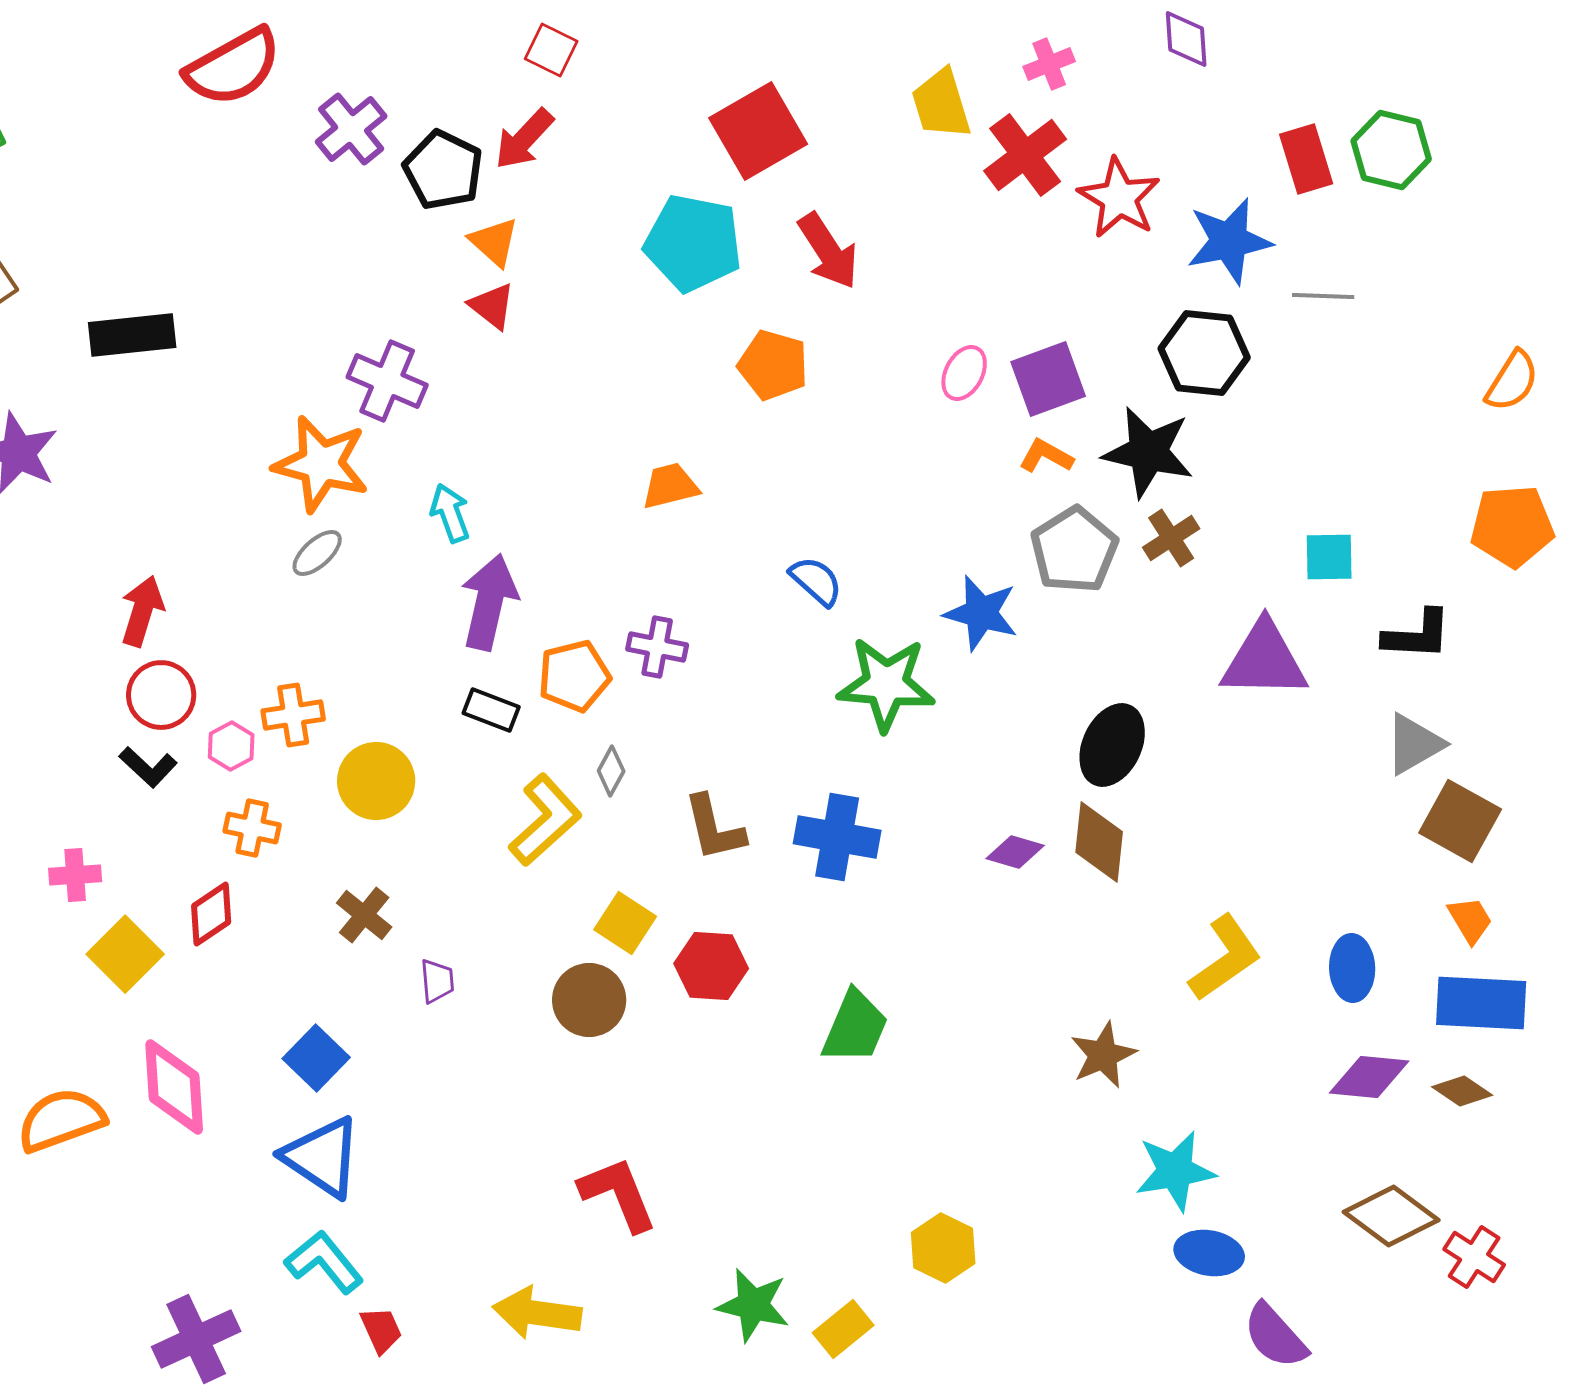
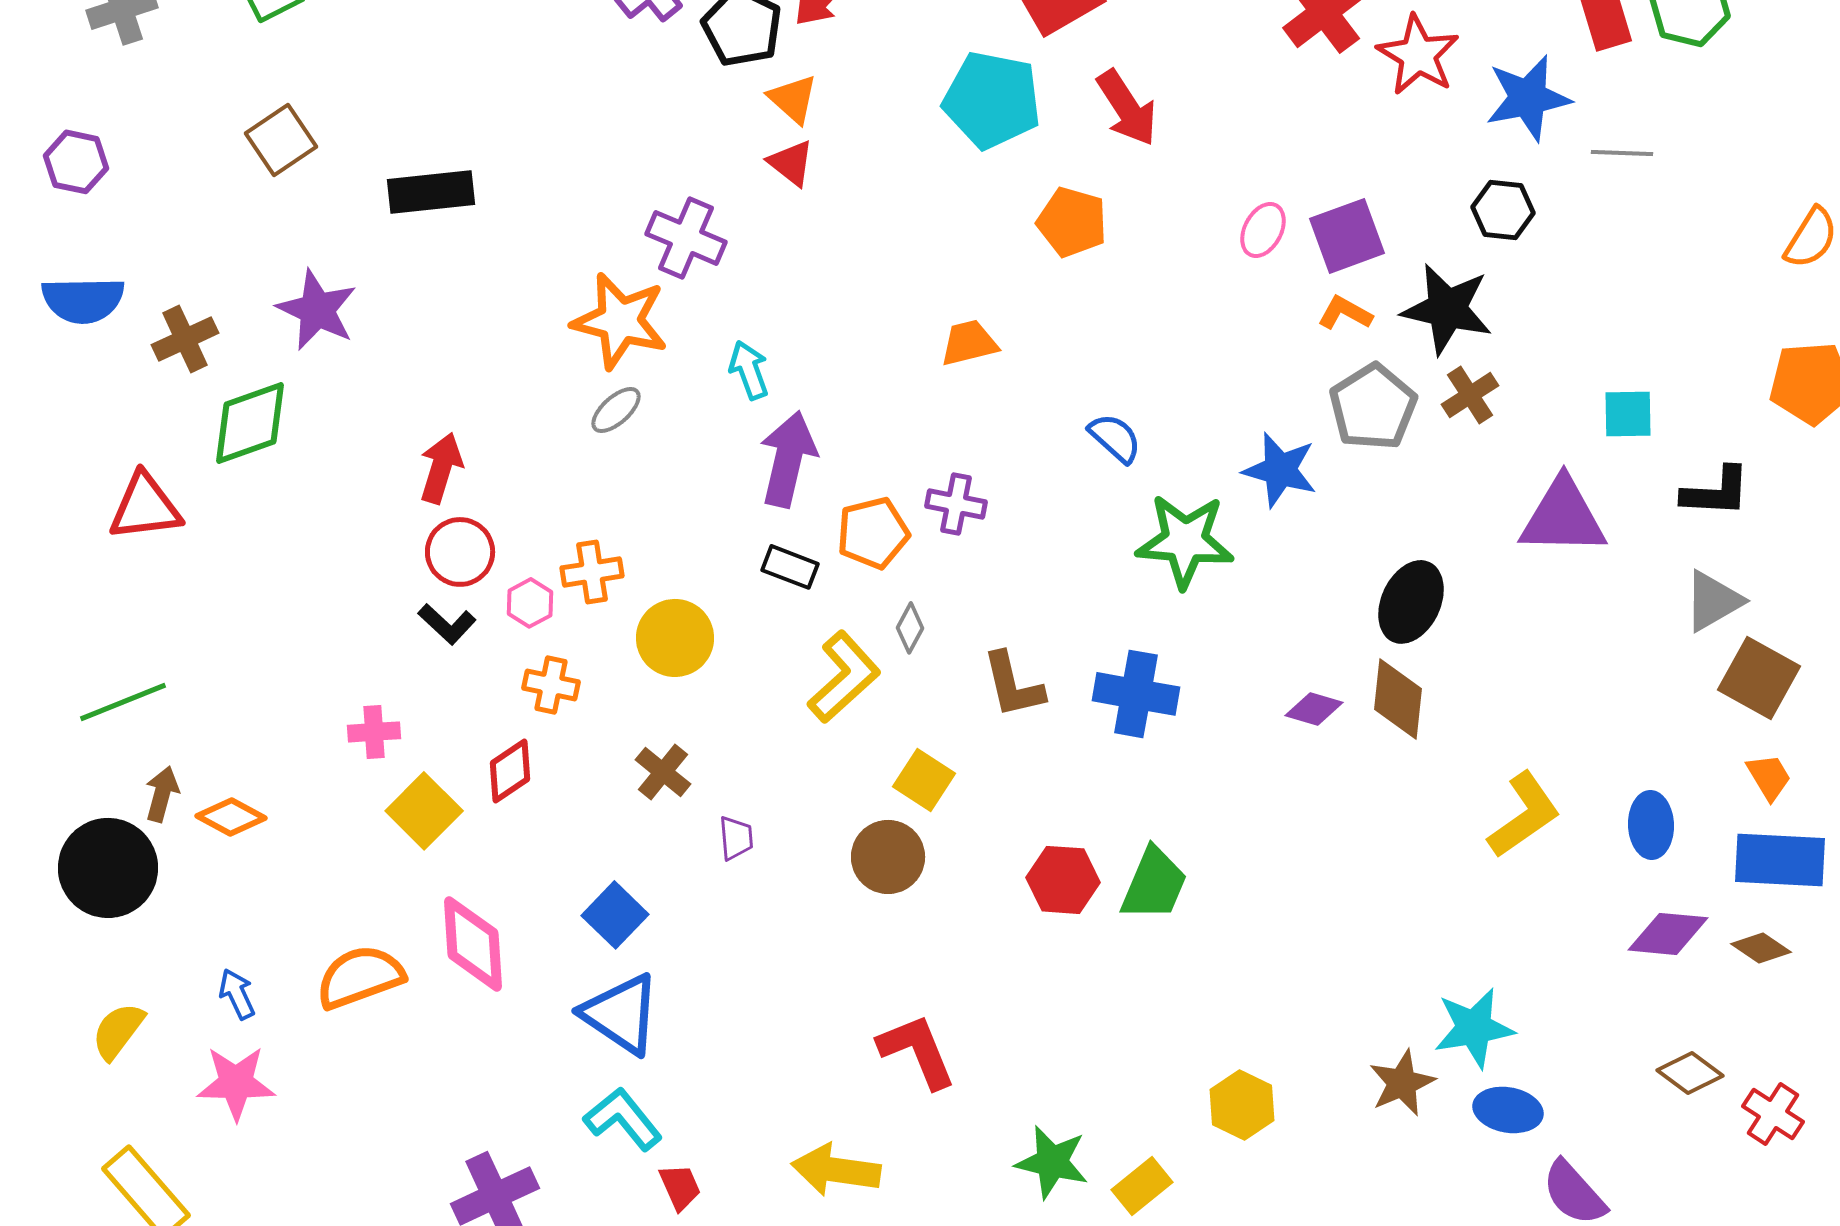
black hexagon: (1204, 353) -> (1503, 210), size x0.7
red hexagon: (711, 966) -> (1063, 880), moved
brown star: (1103, 1055) -> (1402, 1083), moved
brown diamond: (1391, 1216) -> (1690, 1073), size x0.7

